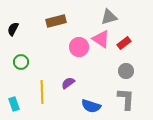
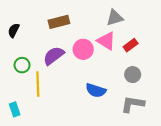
purple semicircle: (68, 83) -> (54, 56), moved, size x1.5
yellow line: (42, 92) -> (38, 84), moved
gray L-shape: (126, 99) -> (133, 104), turned -85
blue semicircle: (91, 106) -> (96, 90), moved

